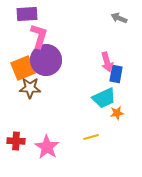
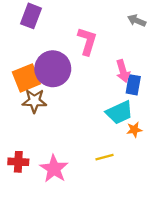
purple rectangle: (27, 14) -> (31, 16), turned -65
pink L-shape: (39, 36) -> (87, 41), moved

